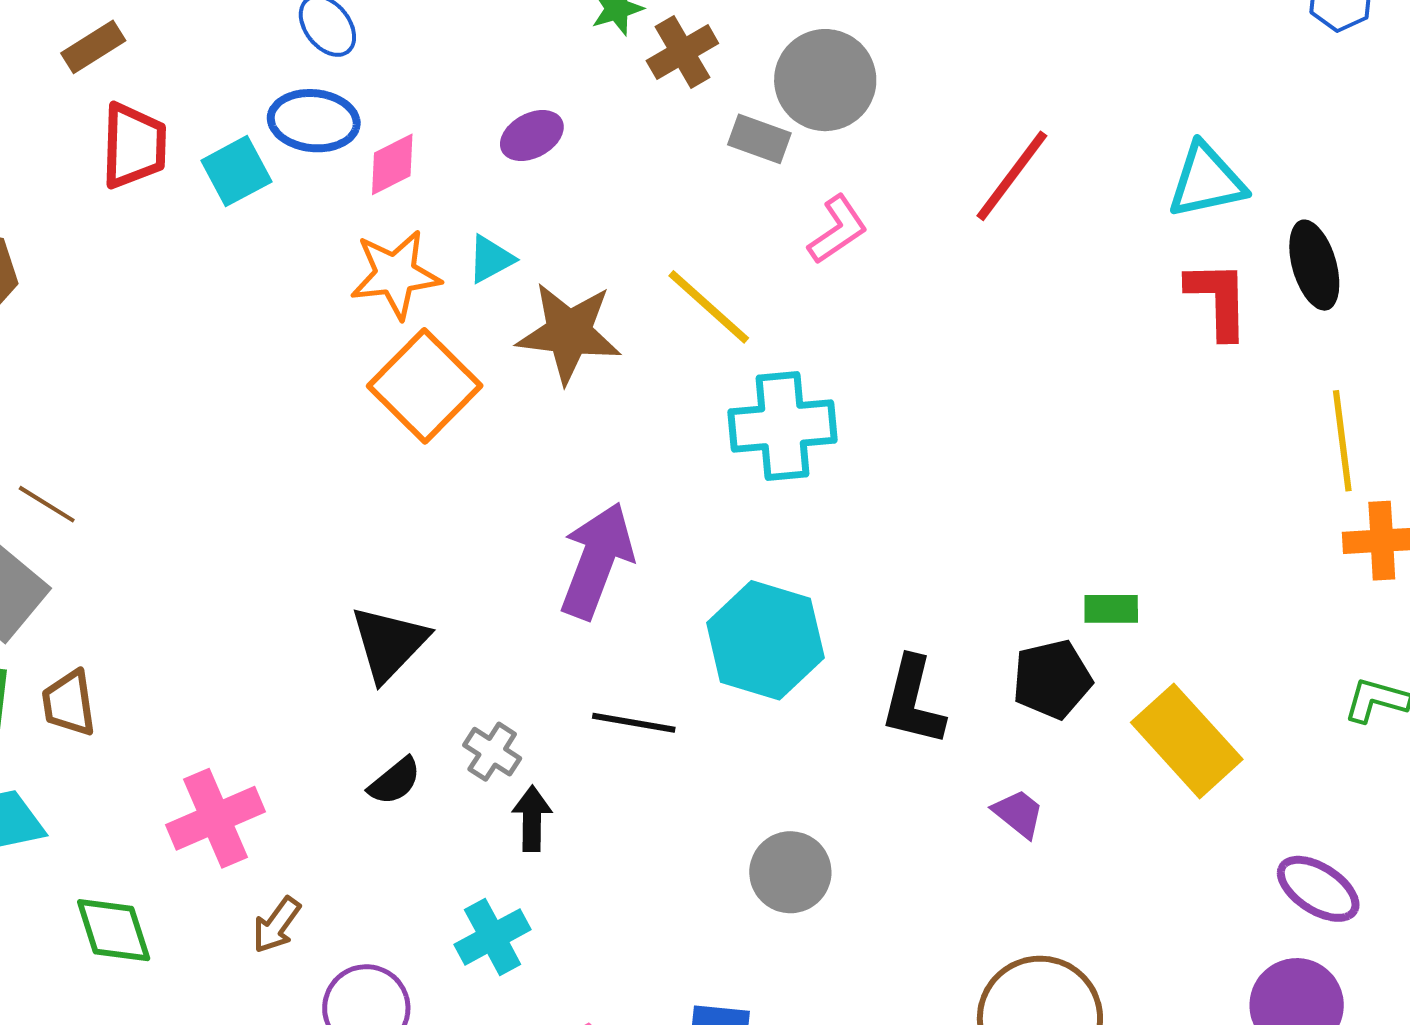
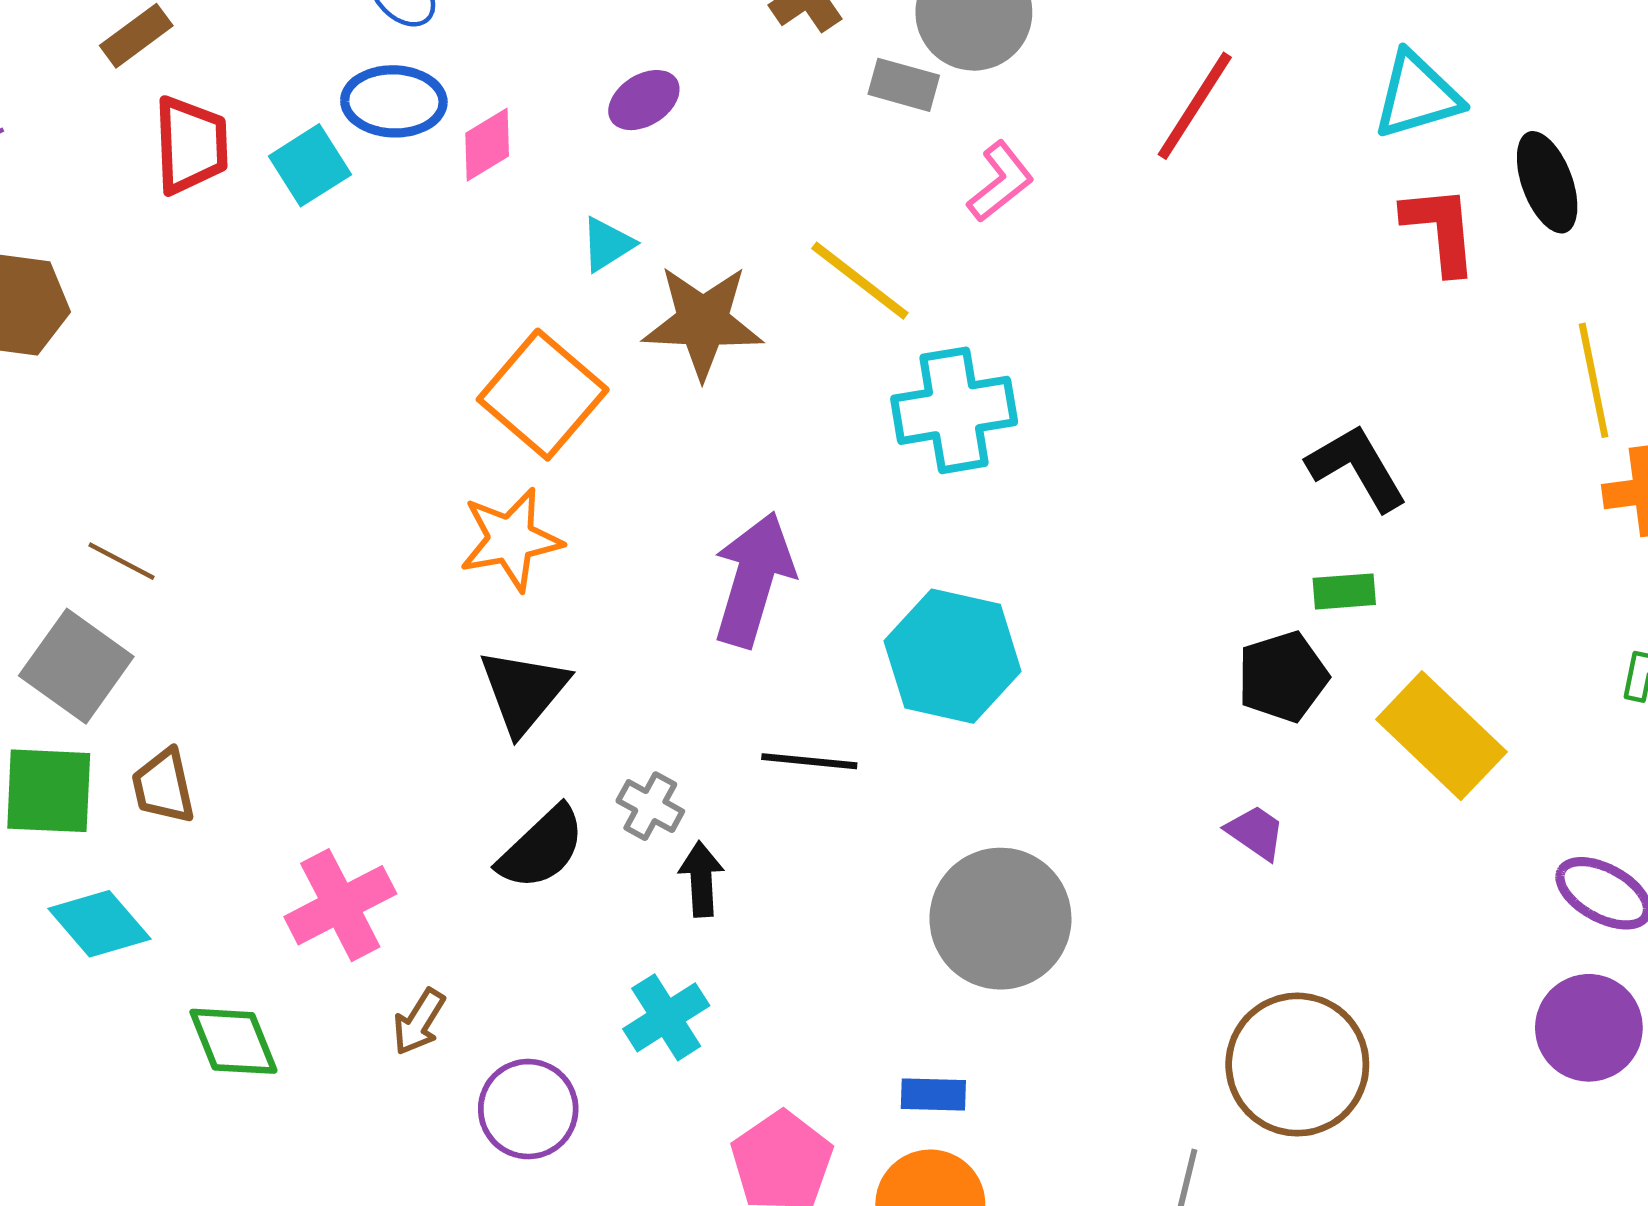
orange star: (395, 274) -> (511, 539), moved
black L-shape: (913, 701) -> (1357, 468), moved, turned 140
black semicircle: (395, 781) -> (542, 848), size x1.5
gray circle: (790, 872) -> (1000, 919), size x1.5

